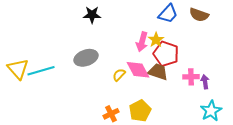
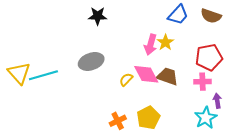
red pentagon: (166, 54) -> (209, 57), moved, turned -30
purple arrow: (205, 82) -> (217, 101), moved
cyan star: (211, 111) -> (206, 118), moved

